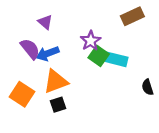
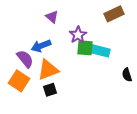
purple triangle: (45, 22) -> (52, 17), moved
purple semicircle: (30, 49) -> (25, 59), moved
green square: (99, 56) -> (85, 48), turned -30

